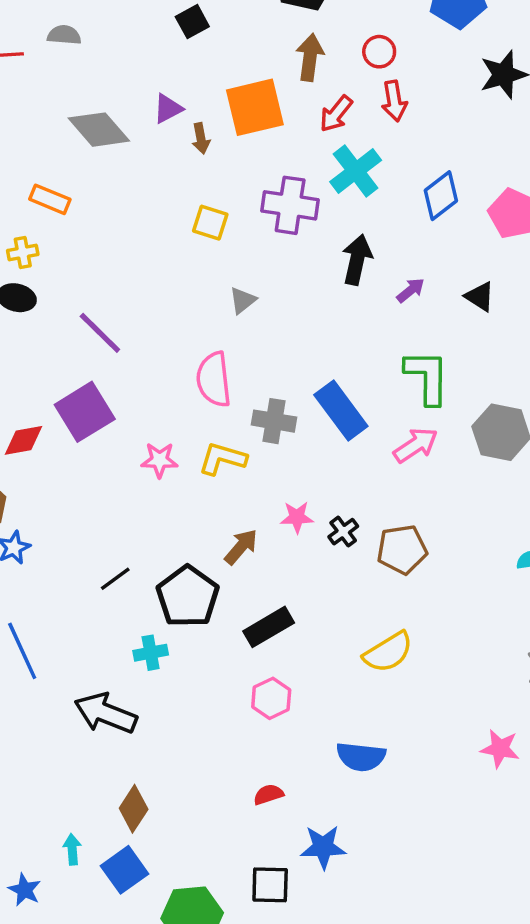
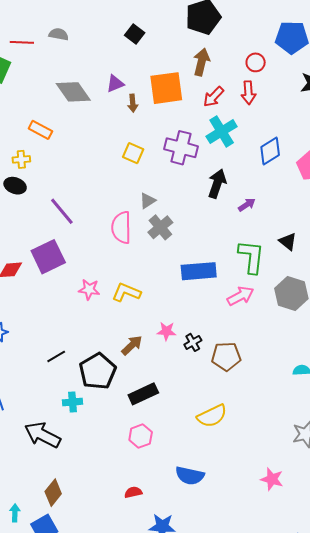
black square: (192, 22) -> (135, 34), turned -30
red circle: (379, 52) -> (256, 62), moved
black triangle: (480, 297) -> (288, 242), moved
pink semicircle: (214, 379) -> (121, 228), moved
blue rectangle: (341, 411) -> (199, 271), turned -64
gray cross: (274, 421) -> (160, 227), moved, turned 35

